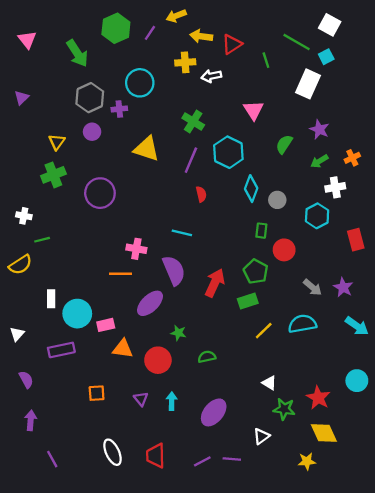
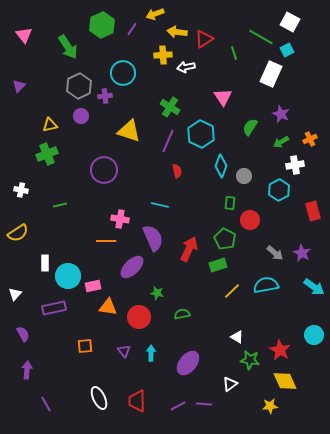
yellow triangle: (57, 142) -> (50, 125), turned 42
purple circle: (100, 193) -> (104, 170), moved
green line: (42, 240) -> (60, 205), moved

